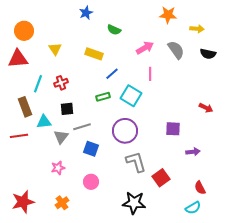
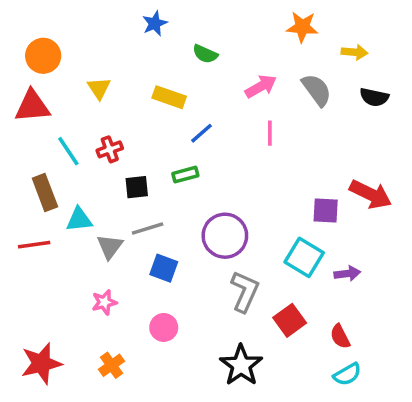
cyan line: (38, 84) -> (68, 151), turned -54
cyan square: (131, 96) -> (304, 257), moved
red arrow: (206, 108) -> (371, 194), size x1.6
black square: (67, 109) -> (137, 187), moved
purple square: (173, 129) -> (326, 211), moved
gray L-shape: (136, 162) -> (245, 291), turned 40
red semicircle: (200, 188) -> (340, 336), moved
black star: (134, 203) -> (241, 365), turned 30

